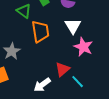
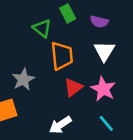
pink star: (83, 47) -> (103, 89), moved
red triangle: (62, 69) -> (73, 87), moved

